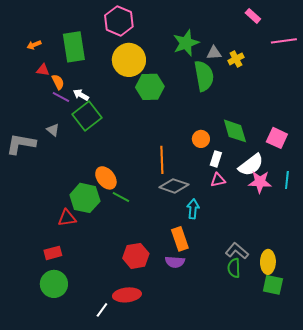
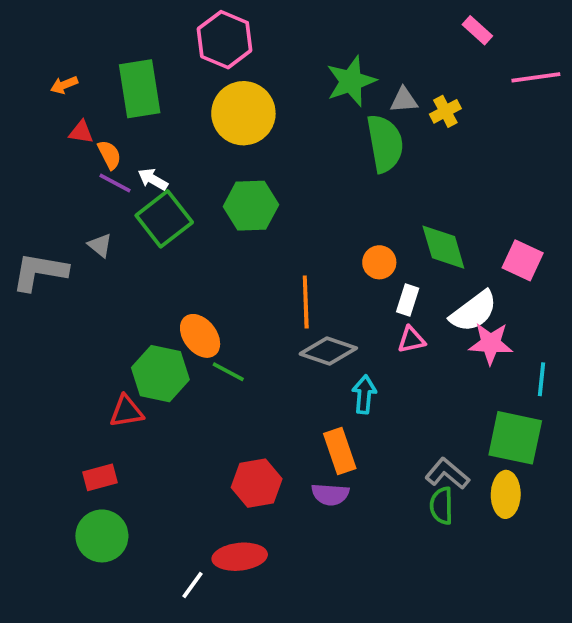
green hexagon: (150, 87) -> (251, 206), moved
cyan line: (287, 180) -> (542, 379), moved
green square: (273, 285) -> (515, 438), moved, size x1.4

